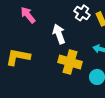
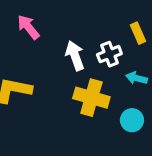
white cross: (82, 13) -> (109, 54), moved, turned 35

